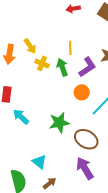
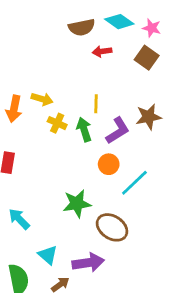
yellow arrow: (30, 46) -> (42, 99), turned -42
cyan arrow: (21, 117) -> (19, 219), moved
purple arrow: (85, 168) -> (88, 263), moved, turned 110

